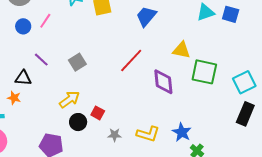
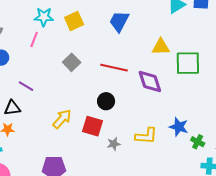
pink line: (45, 21) -> (34, 40), moved
red line: (131, 60) -> (114, 68), turned 72
gray square: (77, 62) -> (72, 62), moved
red square: (98, 113) -> (93, 126), size x1.5
black circle: (78, 122) -> (106, 101), moved

